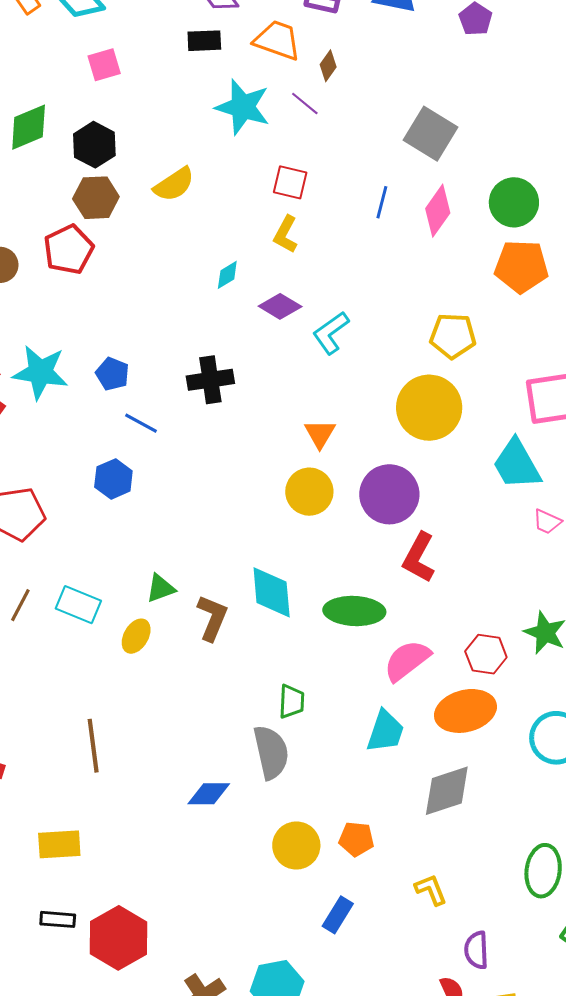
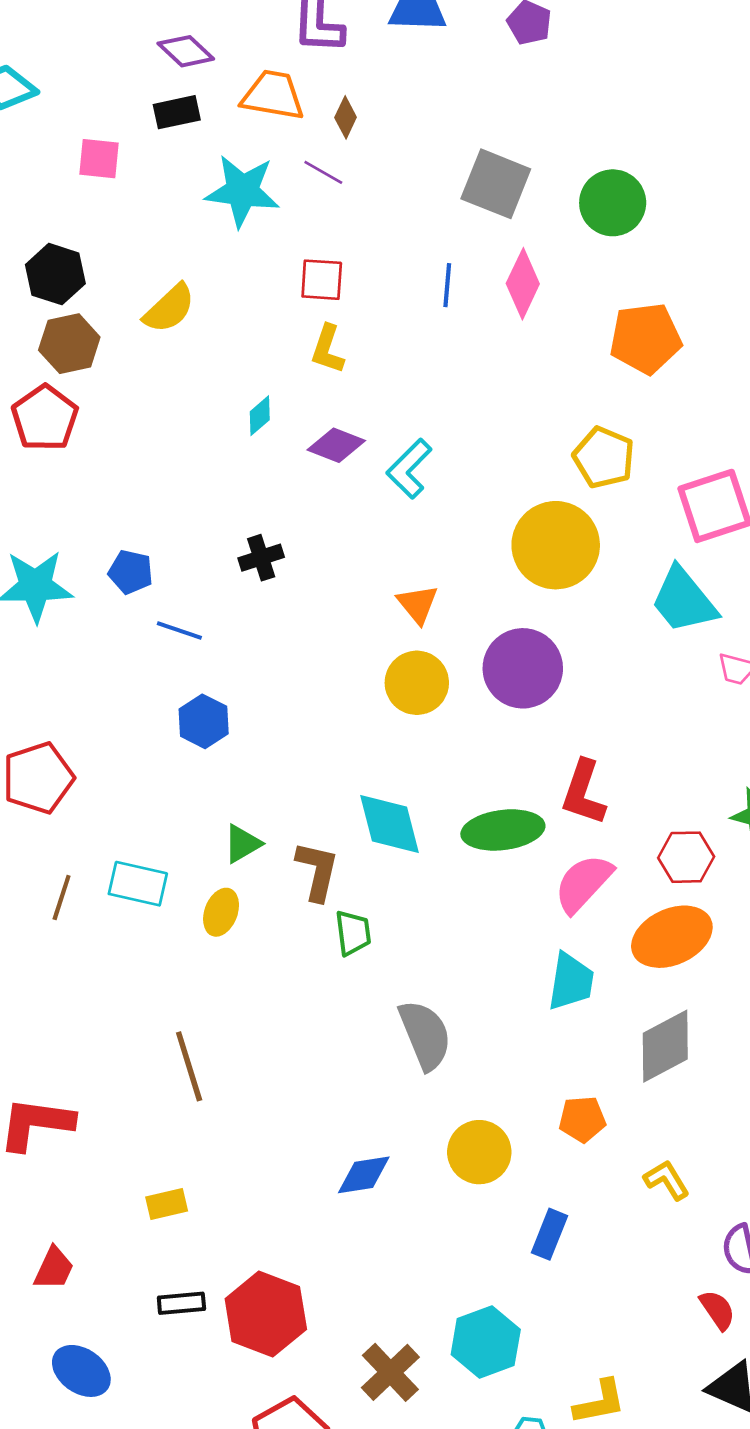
pink square: (104, 65) -> (99, 159), moved, turned 32
green circle: (514, 202) -> (613, 203), moved
yellow pentagon: (453, 336) -> (604, 457), moved, turned 30
black cross: (210, 380) -> (261, 558), size x0.7
blue hexagon: (113, 479) -> (204, 721), moved
red L-shape: (419, 558) -> (584, 793), moved
green trapezoid: (292, 701) -> (353, 933), moved
blue diamond: (209, 794) -> (364, 1175), moved
orange pentagon: (356, 839) -> (582, 1119), moved
yellow rectangle: (59, 844) -> (167, 1204), size x0.7

